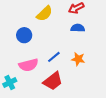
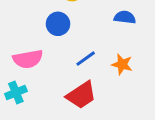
blue circle: (24, 35) -> (58, 24), moved
pink semicircle: (28, 65) -> (28, 59), moved

